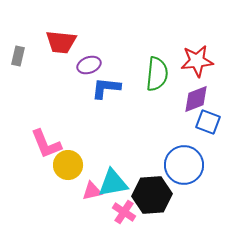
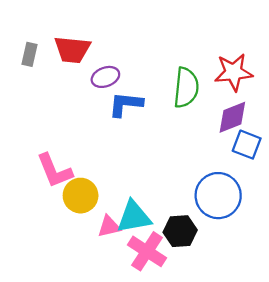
gray rectangle: (18, 56) -> (30, 54), moved
black hexagon: (152, 195) -> (180, 231), size x0.7
pink cross: (124, 212) -> (147, 251), size x1.4

